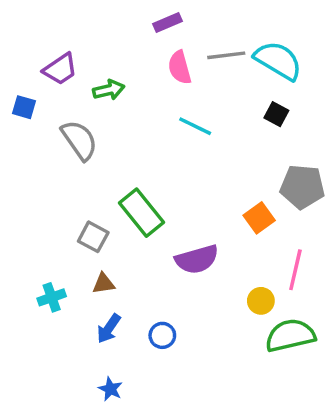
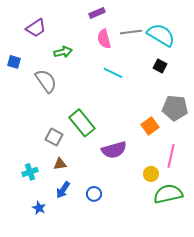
purple trapezoid: (60, 69) -> (36, 28), moved
blue star: (110, 389) -> (39, 208), moved

